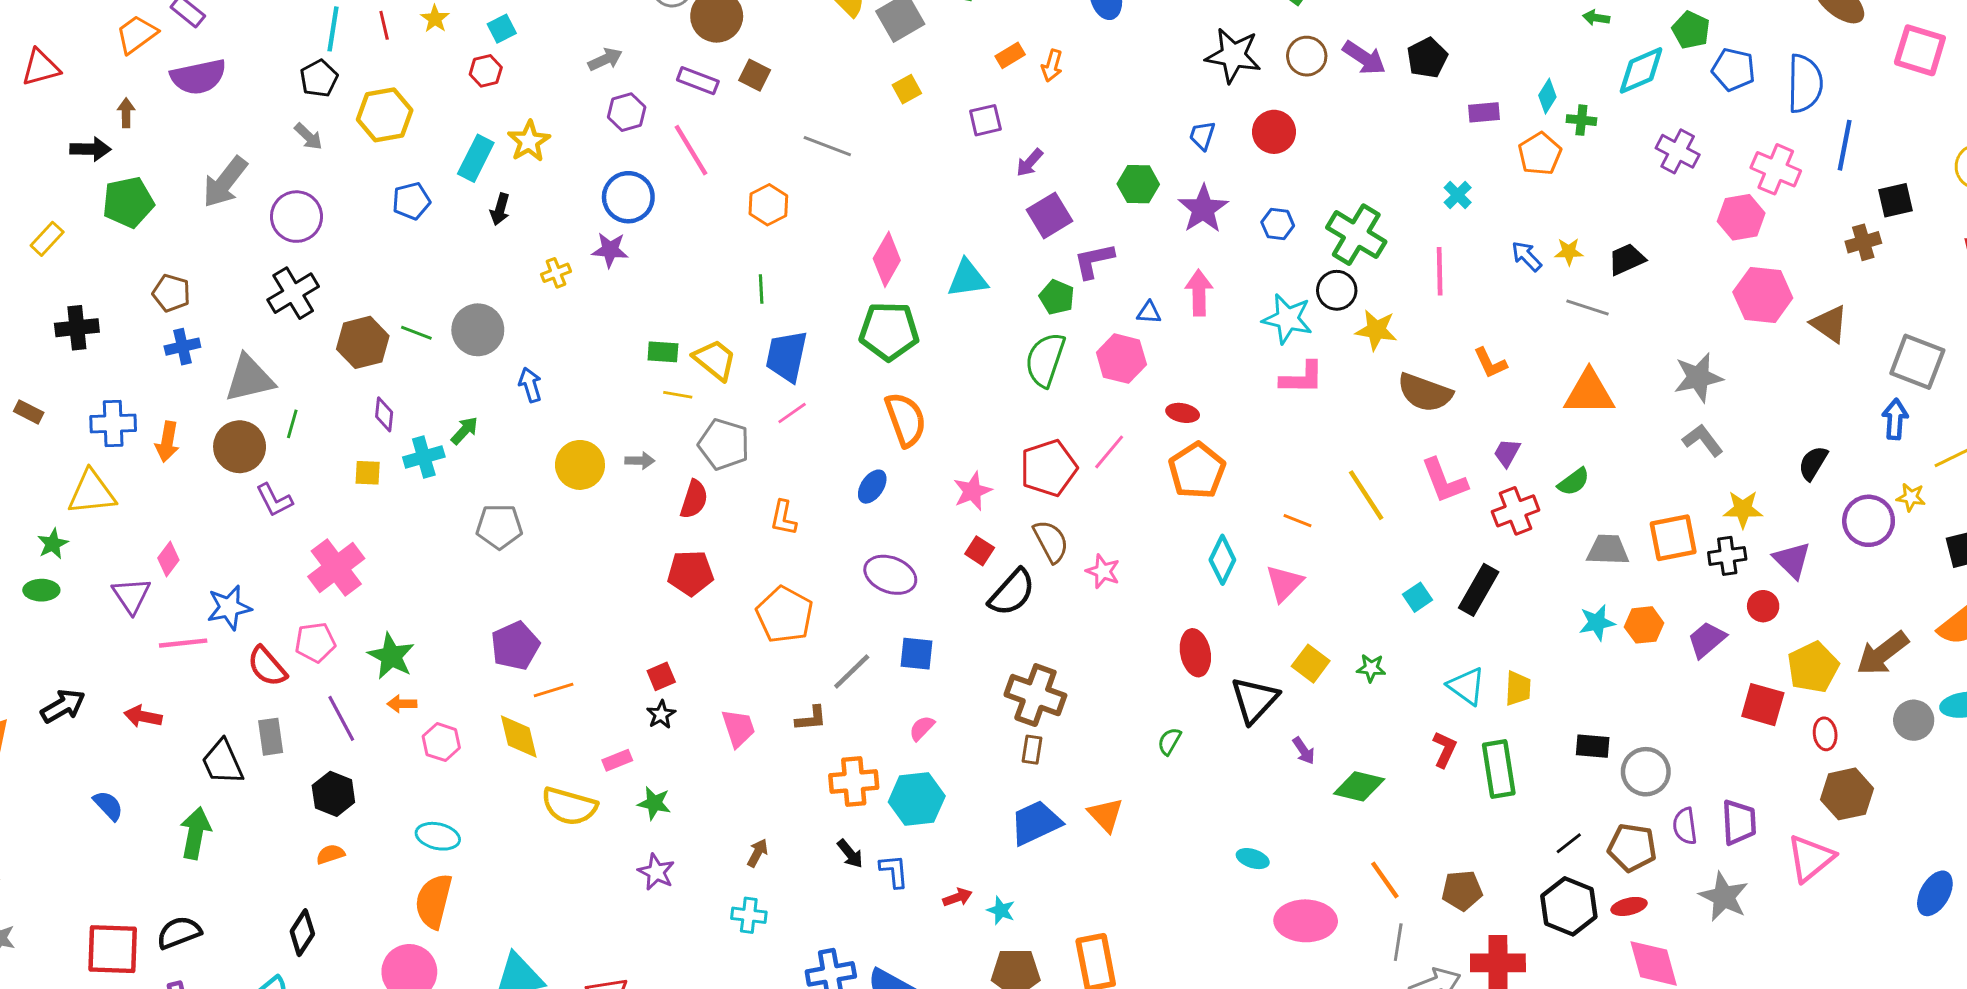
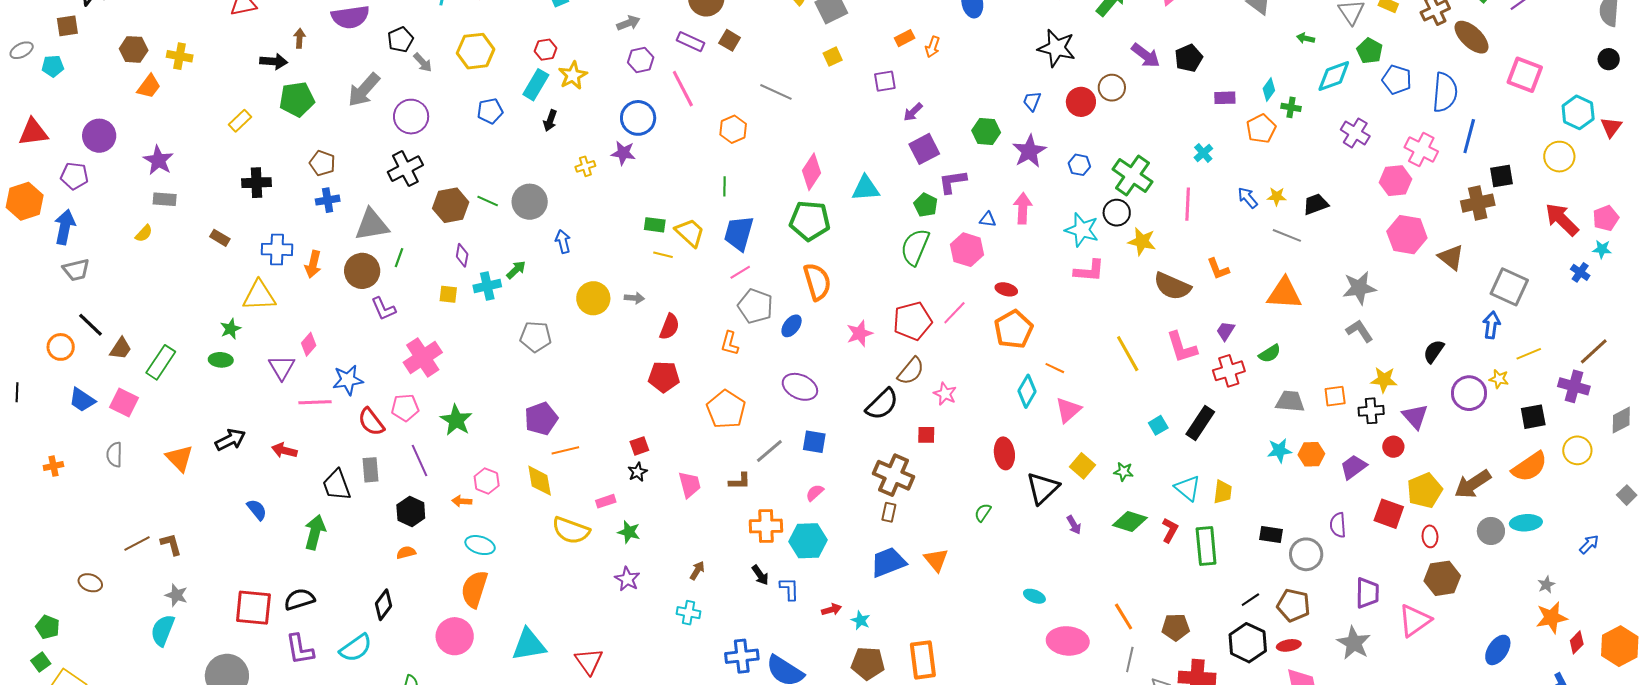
brown circle: (1307, 56) -> (1112, 88), moved
red hexagon: (486, 71) -> (546, 50), moved
black pentagon: (319, 78) -> (401, 40), moved
brown cross: (1863, 242) -> (1478, 203), size x1.4
gray pentagon: (724, 444) -> (755, 306), moved
orange line: (1297, 521) -> (1055, 368), moved
orange square: (1673, 538) -> (1335, 396), size x0.7
brown semicircle: (1051, 541) -> (911, 371), turned 64
red square: (980, 551) -> (926, 435), moved, turned -36
orange arrow: (402, 704) -> (462, 501), moved
green diamond: (1359, 786) -> (1130, 522), moved
purple semicircle: (1685, 826) -> (1338, 525), moved

